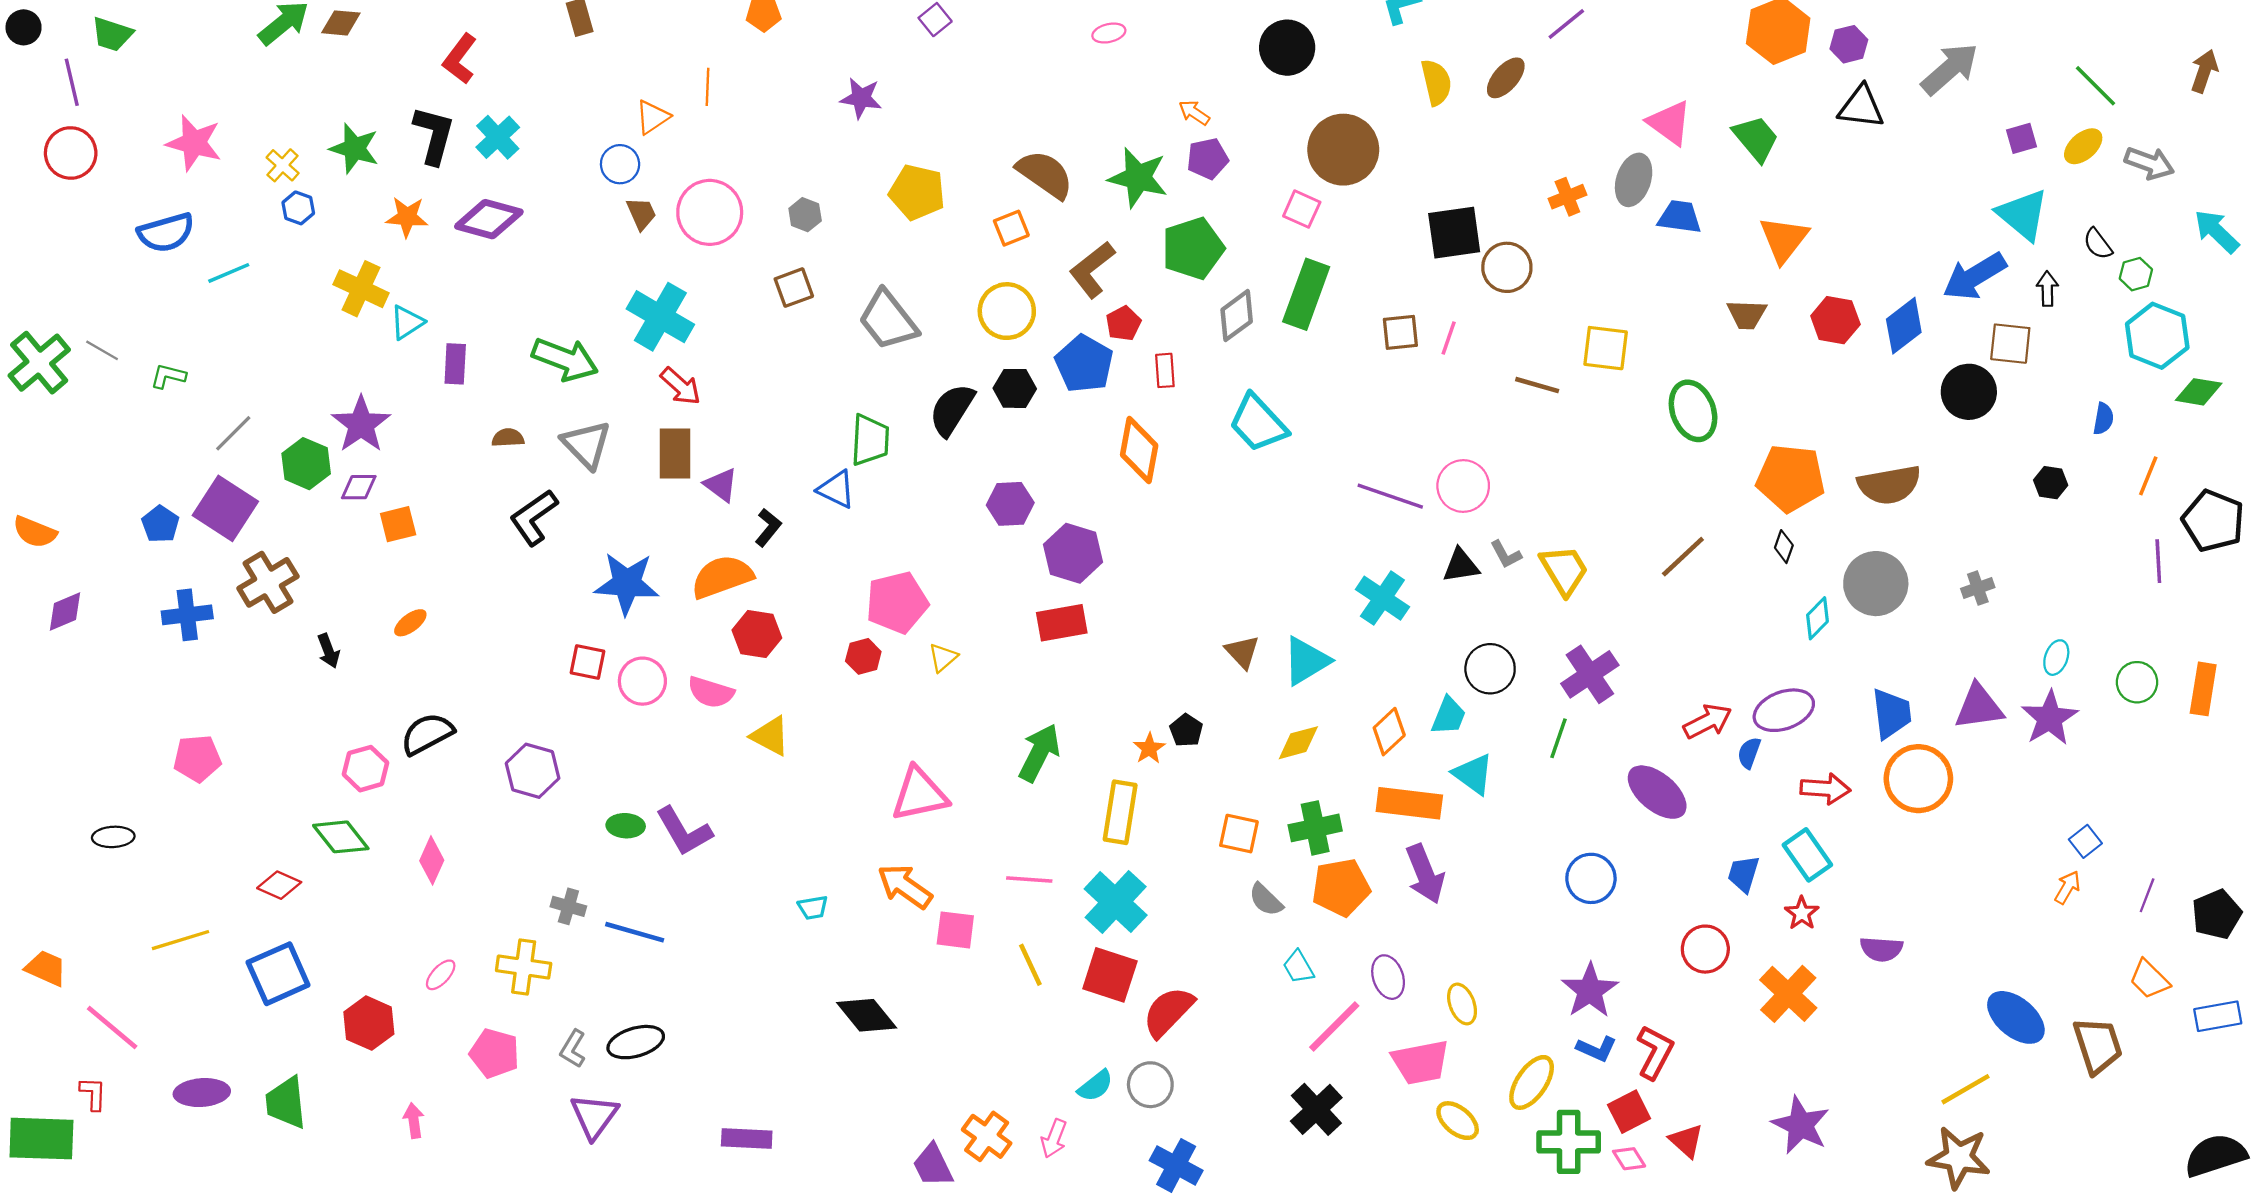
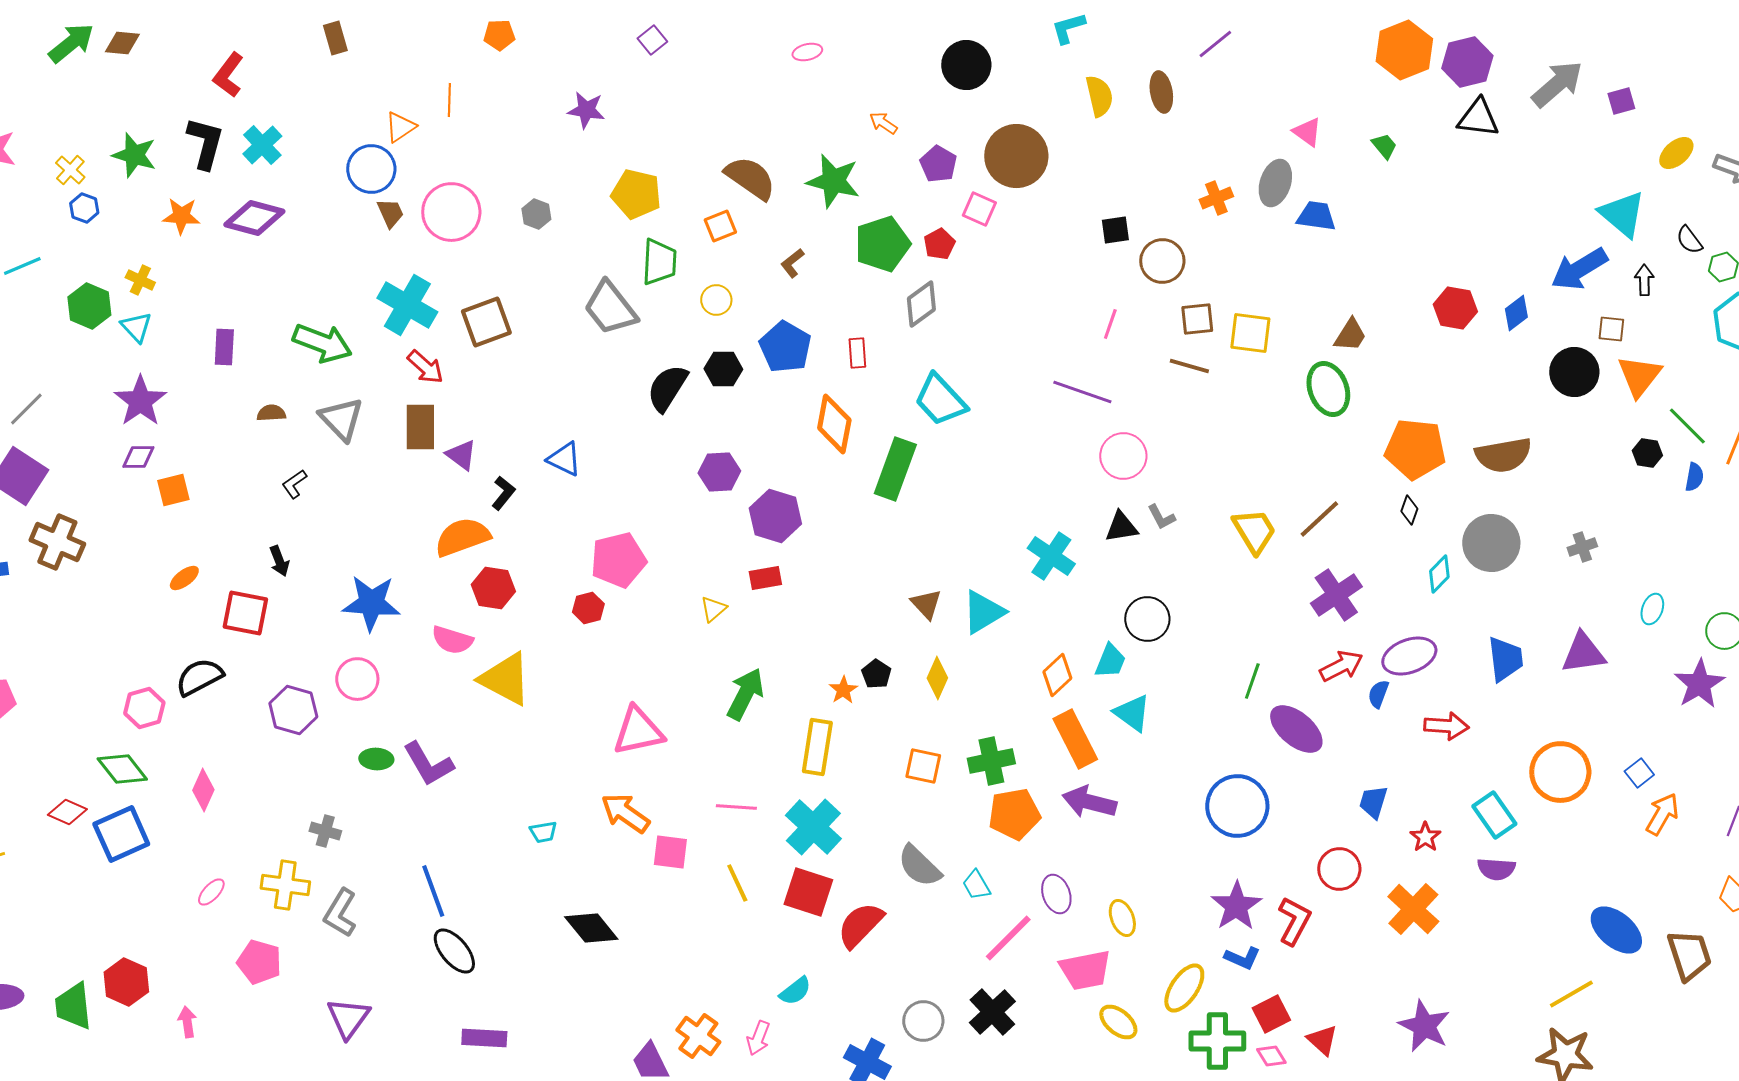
purple hexagon: (1849, 44) -> (1467, 62), size x1.5
brown ellipse: (1506, 78) -> (1161, 92), turned -51
green line: (2096, 86) -> (1687, 426), moved
pink triangle: (1669, 123) -> (1307, 132), size x0.7
green trapezoid: (1756, 138) -> (1384, 146), size x0.6
purple square: (2022, 138) -> (1621, 101), moved
purple pentagon: (1208, 159) -> (938, 164), moved, turned -30
blue circle: (620, 164) -> (371, 169), size x1.4
black square: (1454, 233) -> (1115, 230), size x0.6
orange triangle: (1784, 239) -> (1639, 376), moved
brown L-shape: (1092, 270) -> (792, 263), size x0.6
brown square: (794, 288) -> (486, 322), moved, size x1.4
yellow cross: (361, 289) -> (140, 280), size x0.6
green rectangle: (1306, 294) -> (895, 469), moved
yellow circle: (1007, 311) -> (716, 300), size x0.6
brown trapezoid: (1747, 314) -> (1350, 335), moved, turned -60
cyan triangle: (407, 322) -> (136, 327), moved, turned -40
red pentagon: (1123, 323) -> (939, 244), moved
blue diamond: (1904, 326) -> (1516, 313), size x0.7
brown square: (1400, 332) -> (1197, 319), moved
brown square: (2010, 344) -> (1611, 329), size x0.7
blue semicircle: (2103, 419) -> (1694, 477), moved
green trapezoid: (870, 440) -> (659, 262), moved
green hexagon: (306, 464) -> (89, 306), moved
purple line: (1390, 496) -> (1082, 392), moved
black L-shape: (534, 517) -> (294, 484), size x0.6
yellow trapezoid: (1564, 570) -> (1254, 531), moved
brown cross: (268, 582) -> (57, 542), turned -36
blue star: (627, 584) -> (371, 603), moved
red rectangle: (1062, 623) -> (765, 578), size x0.7
black arrow: (329, 651) -> (279, 561), moved
yellow triangle: (943, 658) -> (713, 609), moved
red square: (588, 662) -> (245, 613), moved, size x1.4
purple cross: (1590, 674) -> (1336, 595), moved
pink circle: (642, 681) -> (357, 679), moved
purple star: (2050, 718) -> (1699, 684), moved
yellow triangle: (770, 736) -> (505, 679), size x1.5
green line: (1558, 738) -> (1252, 681), moved
yellow diamond: (1298, 743) -> (937, 678), moved, turned -51
orange circle: (1918, 779) -> (1560, 772), moved
orange rectangle: (1409, 803) -> (1075, 739), turned 56
blue square: (2085, 841) -> (1639, 773), moved
cyan rectangle: (1807, 855) -> (1494, 815), moved
purple arrow: (1425, 874) -> (1089, 802), turned 126
blue circle: (1591, 878) -> (1237, 806), size x1.4
orange arrow: (2067, 887) -> (1662, 814), size x1.4
gray semicircle: (1266, 900) -> (919, 866), moved, size x1.4
blue line: (635, 932) -> (433, 891), moved, turned 54
blue square: (278, 974) -> (121, 834), moved
red hexagon: (369, 1023) -> (126, 982), moved
black ellipse: (636, 1042) -> (454, 951), moved, turned 66
gray L-shape: (573, 1049) -> (340, 913), moved, size x1.4
red L-shape: (1655, 1052) -> (1294, 921), moved
gray circle: (1150, 1085) -> (923, 1021), moved

